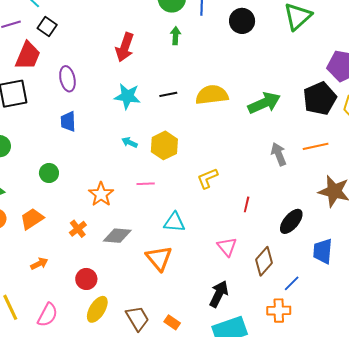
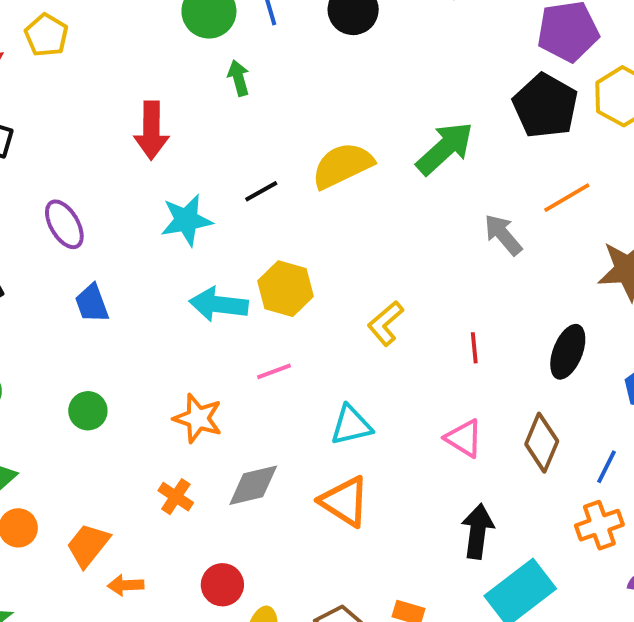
cyan arrow: (129, 142) -> (219, 304), size x1.8
orange trapezoid: (32, 219) -> (88, 545), moved
orange arrow: (39, 264) -> (126, 585), turned -138

